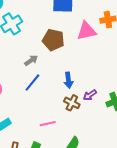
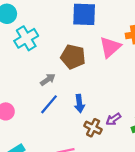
pink triangle: (86, 31) -> (110, 47), turned -30
blue arrow: (68, 80) -> (79, 103), moved

